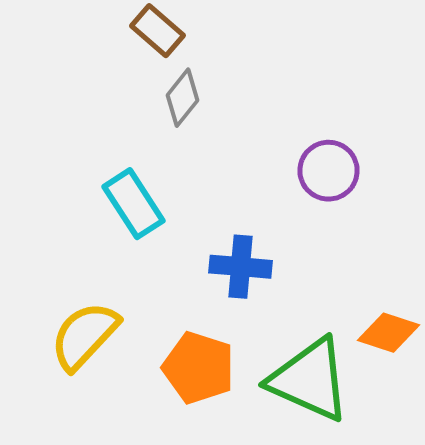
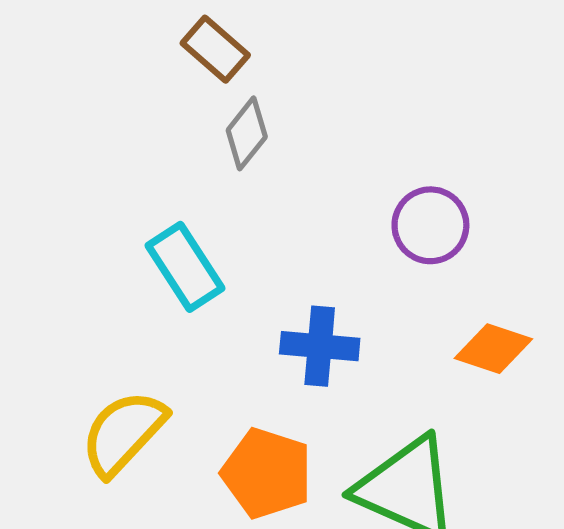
orange diamond: (388, 333) -> (493, 349), moved

